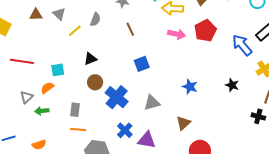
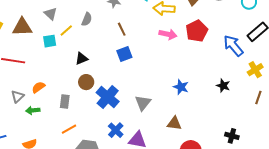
brown triangle: (36, 15) -> (22, 27), moved, size x1.5
blue square: (142, 64) -> (124, 54), moved
cyan square: (58, 70) -> (50, 41), moved
gray triangle: (152, 103) -> (143, 103), turned -36
gray rectangle: (75, 110) -> (65, 101), moved
black cross: (258, 116) -> (232, 136), moved
brown triangle: (183, 123) -> (174, 123), turned 49
orange line: (78, 129) -> (69, 129), turned -35

